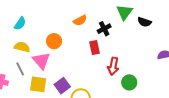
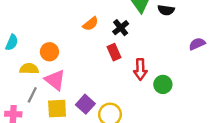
cyan semicircle: (20, 24) -> (12, 42), moved
orange circle: (54, 41) -> (49, 52), moved
gray line: (20, 69) -> (32, 95), turned 64

